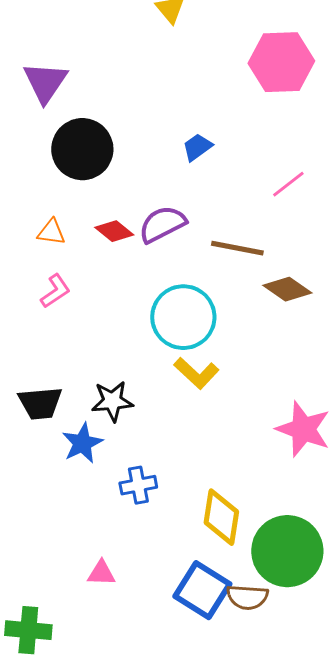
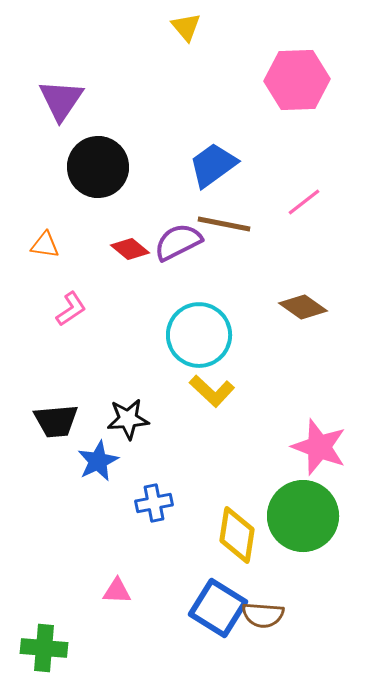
blue trapezoid: (197, 147) -> (213, 165), size x1.6
orange triangle: (51, 232) -> (45, 245), moved
brown line: (237, 248) -> (224, 224), moved
green circle: (287, 551) -> (303, 516), moved

